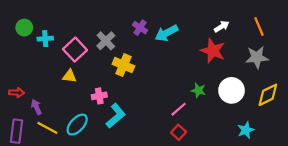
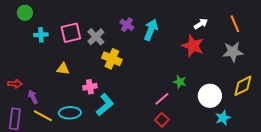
green circle: (24, 28) -> (25, 13), moved
cyan arrow: (166, 33) -> (151, 30), turned 140
pink square: (75, 50) -> (71, 33), moved, turned 30
white circle: (232, 90) -> (210, 96), moved
cyan ellipse: (77, 125) -> (70, 113), turned 45

